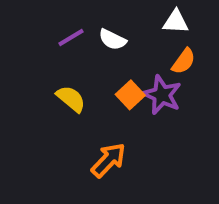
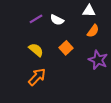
purple star: (162, 95) -> (98, 60), moved
orange arrow: (109, 160) -> (37, 77), moved

